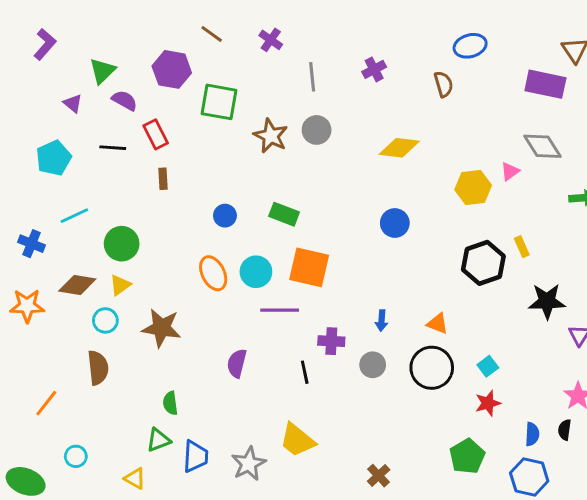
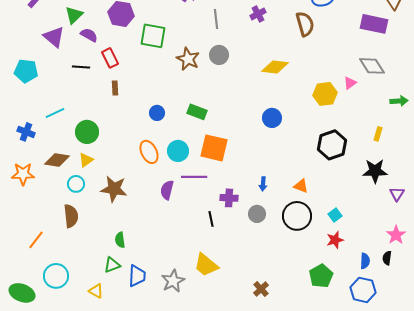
brown semicircle: (444, 84) -> (305, 24), size x1.4
purple triangle: (73, 103) -> (54, 37), size x1.6
cyan pentagon: (54, 158) -> (26, 71), moved, turned 30
yellow rectangle: (522, 247) -> (378, 134), moved, turned 40
purple semicircle: (237, 363) -> (167, 190), moved
cyan circle: (76, 456) -> (56, 276), size x1.6

